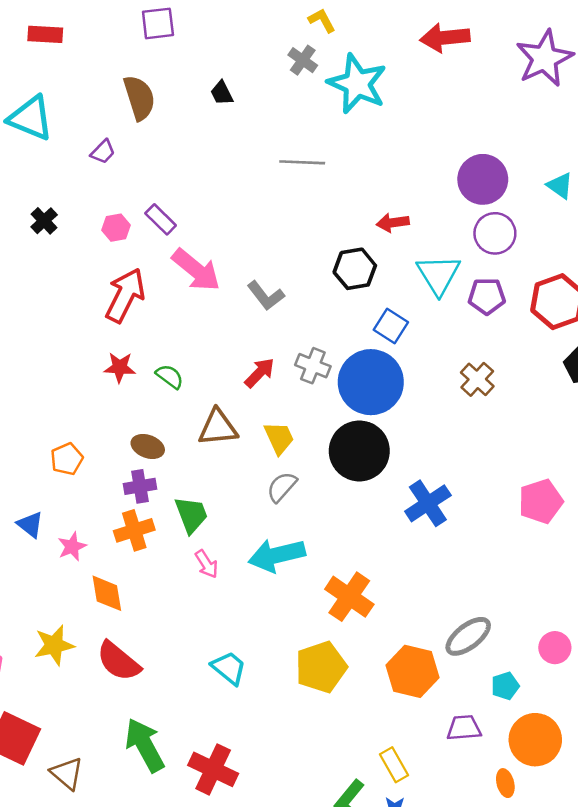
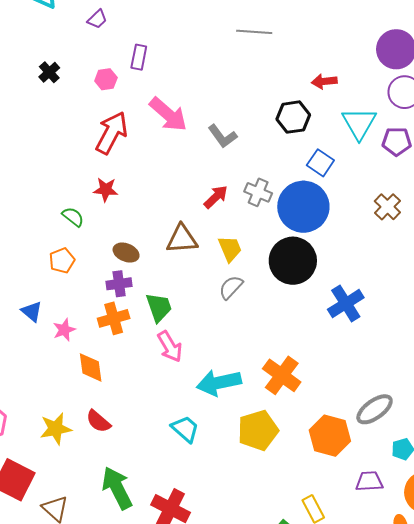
purple rectangle: (161, 219) -> (139, 57), moved, turned 55
green semicircle: (170, 376) -> (73, 217), moved
cyan arrow: (277, 555) -> (219, 383), moved
pink arrow: (207, 564) -> (170, 347), size x1.4
yellow star: (54, 645) -> (56, 429), moved
red semicircle: (119, 661) -> (98, 421), size x0.7

